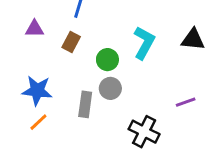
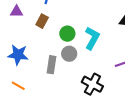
cyan L-shape: (144, 43) -> (92, 38), moved
orange line: (38, 122) -> (18, 86), moved, turned 72

